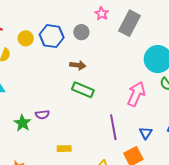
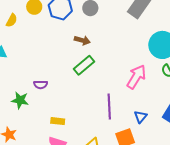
green rectangle: (83, 90) -> (84, 65), turned -70
green star: (22, 123) -> (20, 100), moved, turned -30

